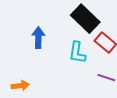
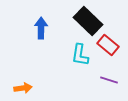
blue arrow: (38, 38) -> (41, 28), moved

